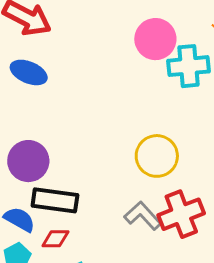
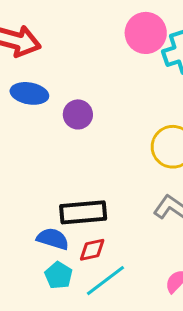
purple circle: (28, 161) -> (78, 114), moved, size x0.7

